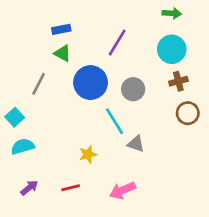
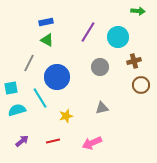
green arrow: (172, 13) -> (138, 11), moved
cyan circle: (172, 49) -> (118, 37), moved
blue circle: (91, 83) -> (57, 77), moved
cyan square: (15, 117) -> (11, 88), turned 32
cyan line: (114, 121) -> (40, 98), moved
gray triangle: (136, 144) -> (102, 108), turned -32

